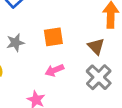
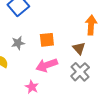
pink arrow: (54, 70) -> (47, 65), size x1.5

